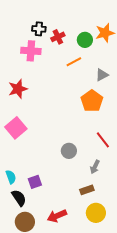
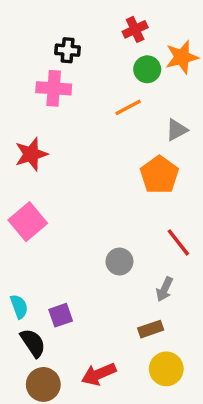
red cross: (58, 37) -> (135, 29), moved

